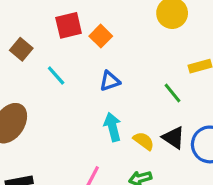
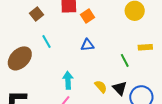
cyan line: (56, 76) -> (46, 41), moved
cyan arrow: (113, 127) -> (68, 80), moved

